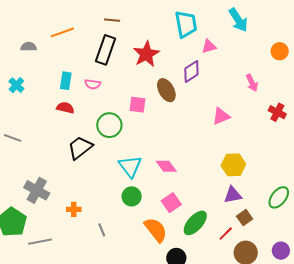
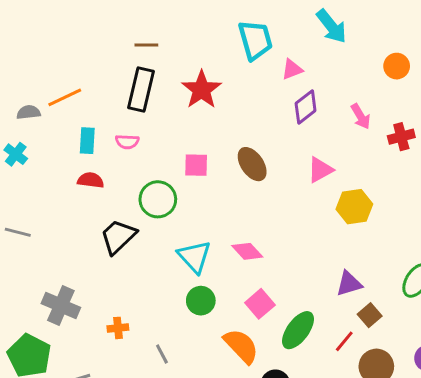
orange line: (62, 32) -> (65, 97), moved
gray semicircle: (29, 47) -> (29, 112), moved
purple diamond: (191, 71) -> (306, 107), moved
brown ellipse: (166, 90) -> (252, 164), moved
red cross: (277, 112) -> (401, 137), moved, turned -36
yellow hexagon: (233, 165) -> (354, 207), moved

